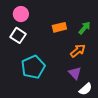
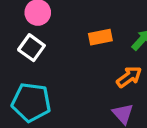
cyan pentagon: (33, 67) -> (31, 102), moved, turned 30

